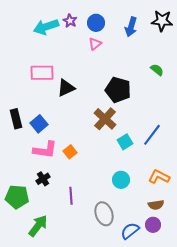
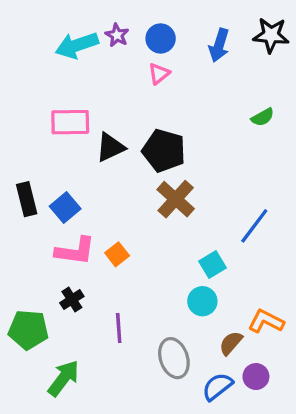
green semicircle: (157, 70) -> (263, 117), turned 112
black pentagon: (118, 90) -> (164, 151), moved
cyan square: (125, 142) -> (212, 264), moved
orange L-shape: (159, 177) -> (266, 321), moved
brown semicircle: (156, 205) -> (231, 343), moved, turned 140

